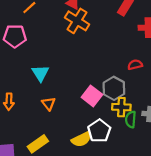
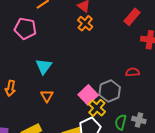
orange cross: (77, 21) -> (85, 23), size x0.7
yellow cross: (121, 107) -> (97, 108), moved, turned 30

